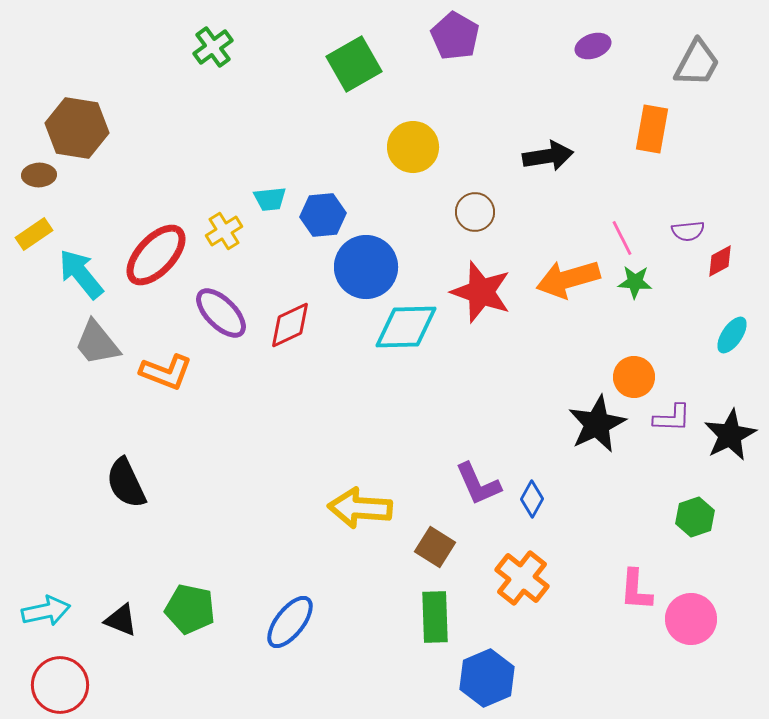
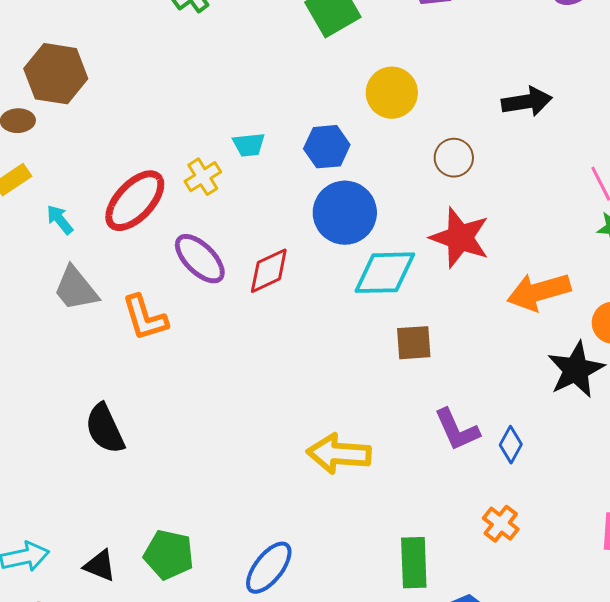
blue hexagon: (323, 215) -> (327, 147), moved
cyan arrow: (81, 274) -> (60, 220), size x0.6
orange arrow: (568, 279) -> (539, 292), moved
orange L-shape: (166, 372) -> (145, 318), turned 52
brown square: (435, 547) -> (414, 343), moved, turned -36
orange cross: (522, 578) -> (501, 524), size x0.7

